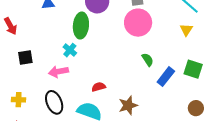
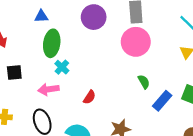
green ellipse: (81, 26) -> (52, 43), moved
red semicircle: (99, 87) -> (89, 97), moved, turned 136

